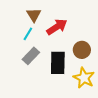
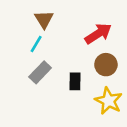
red arrow: (57, 27) -> (98, 34), moved
black rectangle: (58, 63) -> (75, 81), size x0.6

